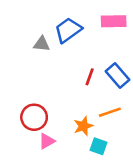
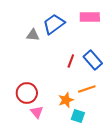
pink triangle: (47, 141) -> (37, 112), turned -40

